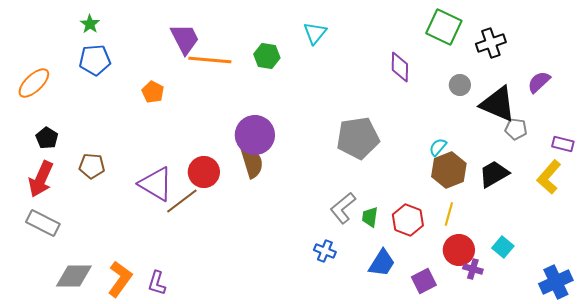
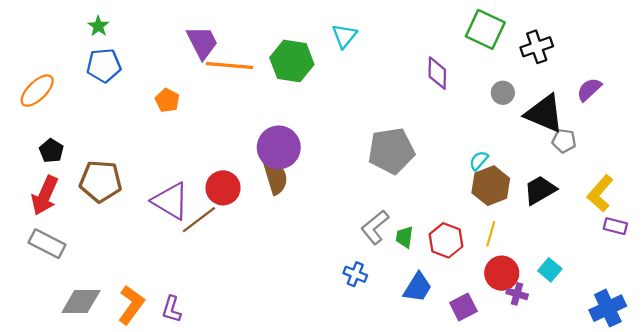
green hexagon: (267, 56) -> (292, 61), size x1.5
purple rectangle: (563, 144) -> (615, 226), moved
brown pentagon: (92, 166) -> (101, 181), size x1.5

